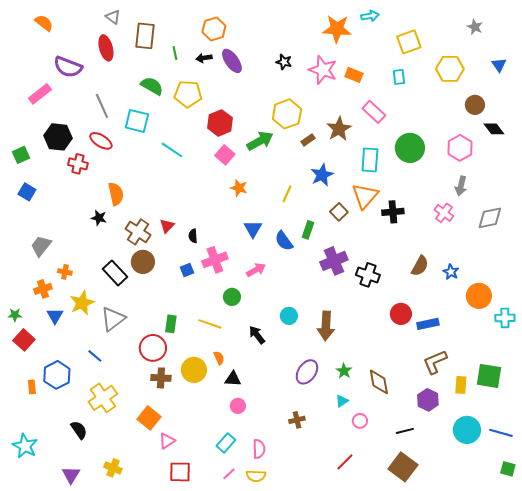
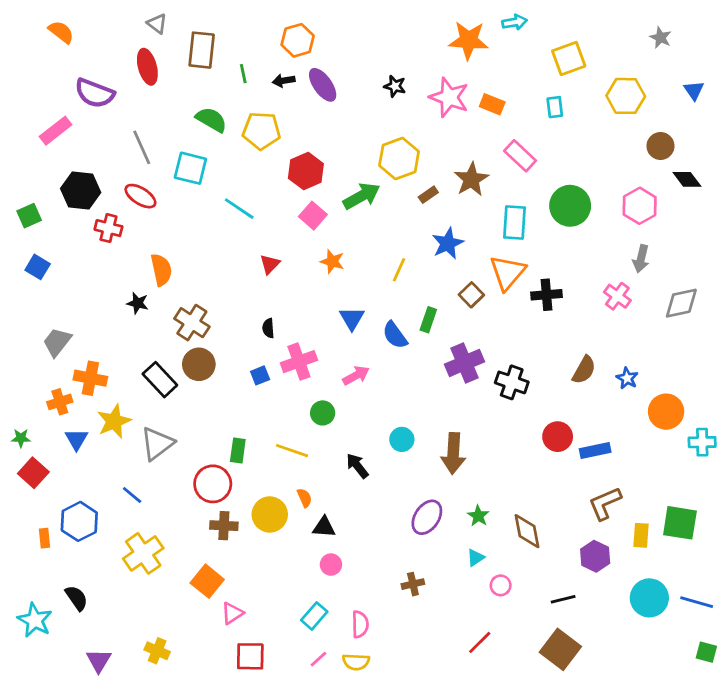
red triangle: (167, 226) -> (270, 264), moved
orange cross: (65, 272) -> (90, 378), size x1.6
black semicircle: (79, 430) -> (76, 598), moved

